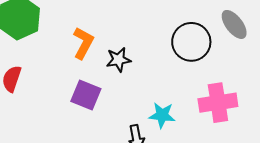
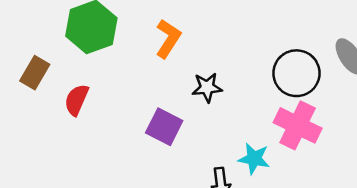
orange L-shape: (83, 43) -> (168, 39), moved
pink cross: (218, 103) -> (298, 125), moved, turned 30

